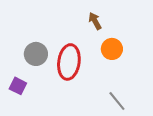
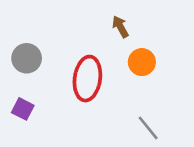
gray circle: (36, 54) -> (27, 58), moved

